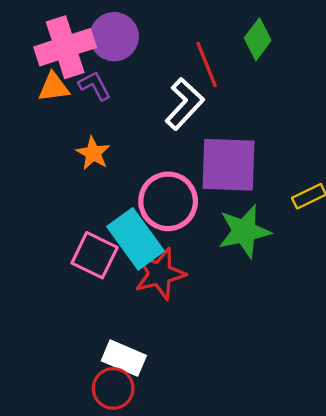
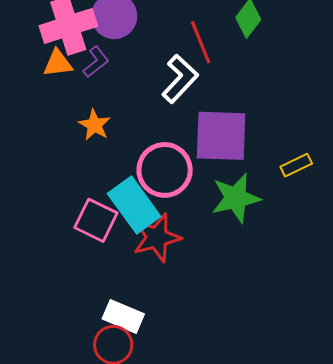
purple L-shape: (95, 86) -> (96, 62), turned 80

